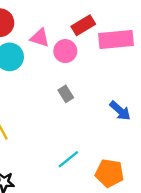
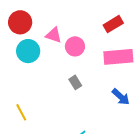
red rectangle: (83, 25) -> (113, 24), moved
pink rectangle: (116, 39) -> (118, 57), moved

